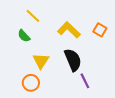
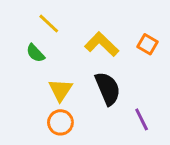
purple line: (85, 81) -> (142, 119), moved
orange circle: (31, 83) -> (60, 122), moved

